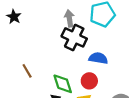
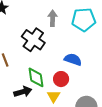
black cross: (74, 37) -> (33, 40), moved

